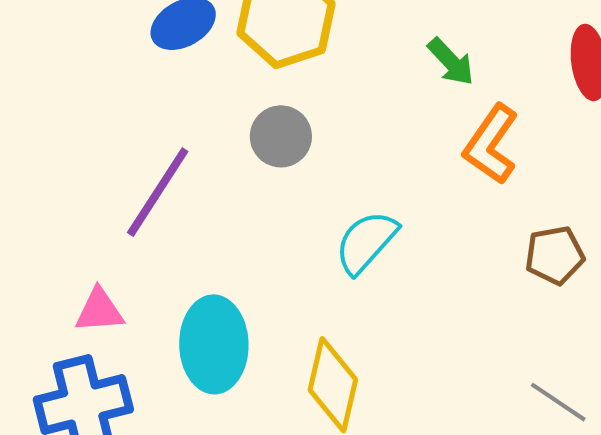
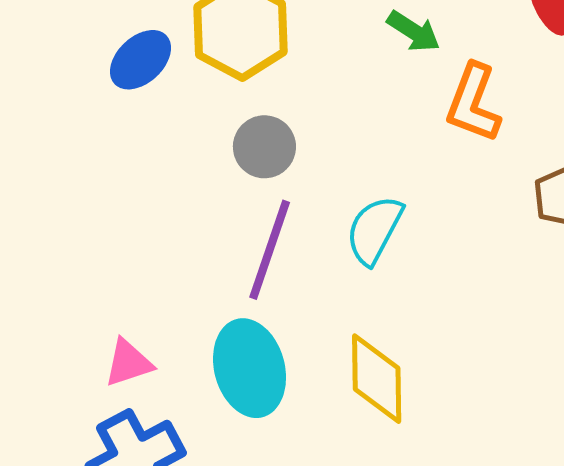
purple line: (158, 192) -> (270, 250), moved

